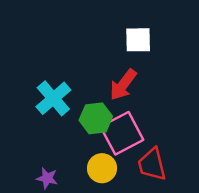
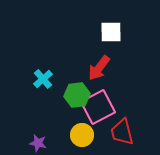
cyan cross: (53, 98) -> (43, 79), size x0.7

